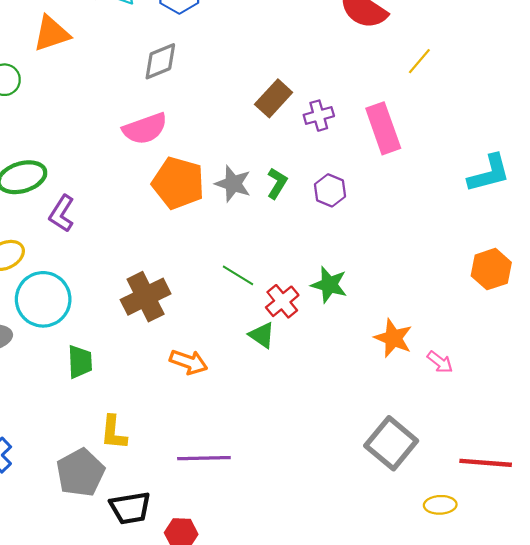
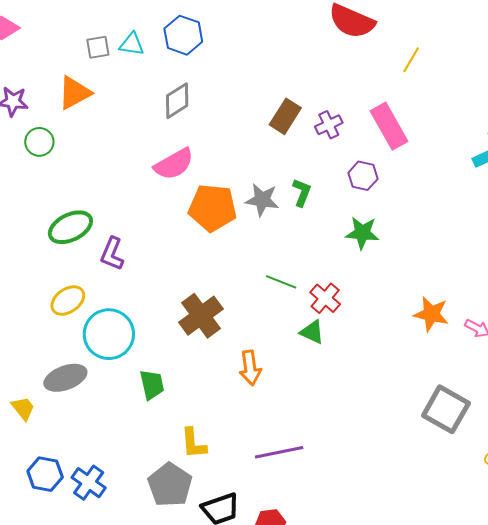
purple hexagon: (330, 190) -> (363, 176), moved
green star: (329, 285) -> (362, 233), moved
orange arrow: (189, 362) -> (250, 368), turned 72

